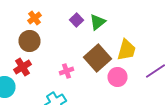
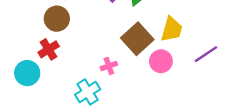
pink cross: (66, 71) -> (109, 66), moved

